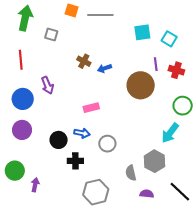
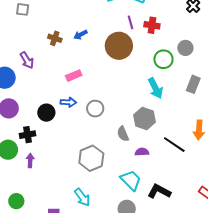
brown cross: (84, 61) -> (55, 38), moved
cyan arrow: (170, 133) -> (155, 88), turned -55
black cross: (75, 161) -> (28, 135), moved

